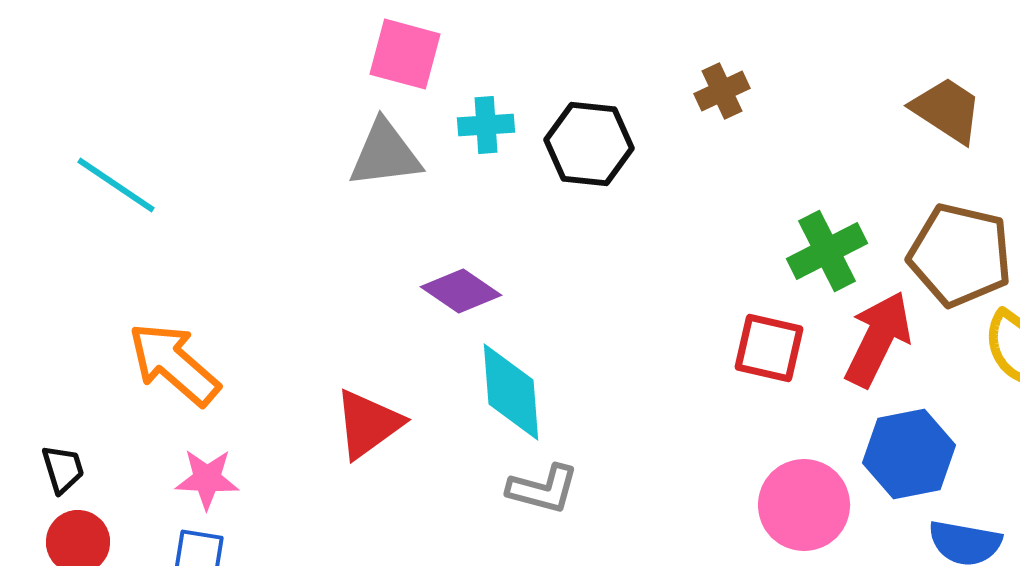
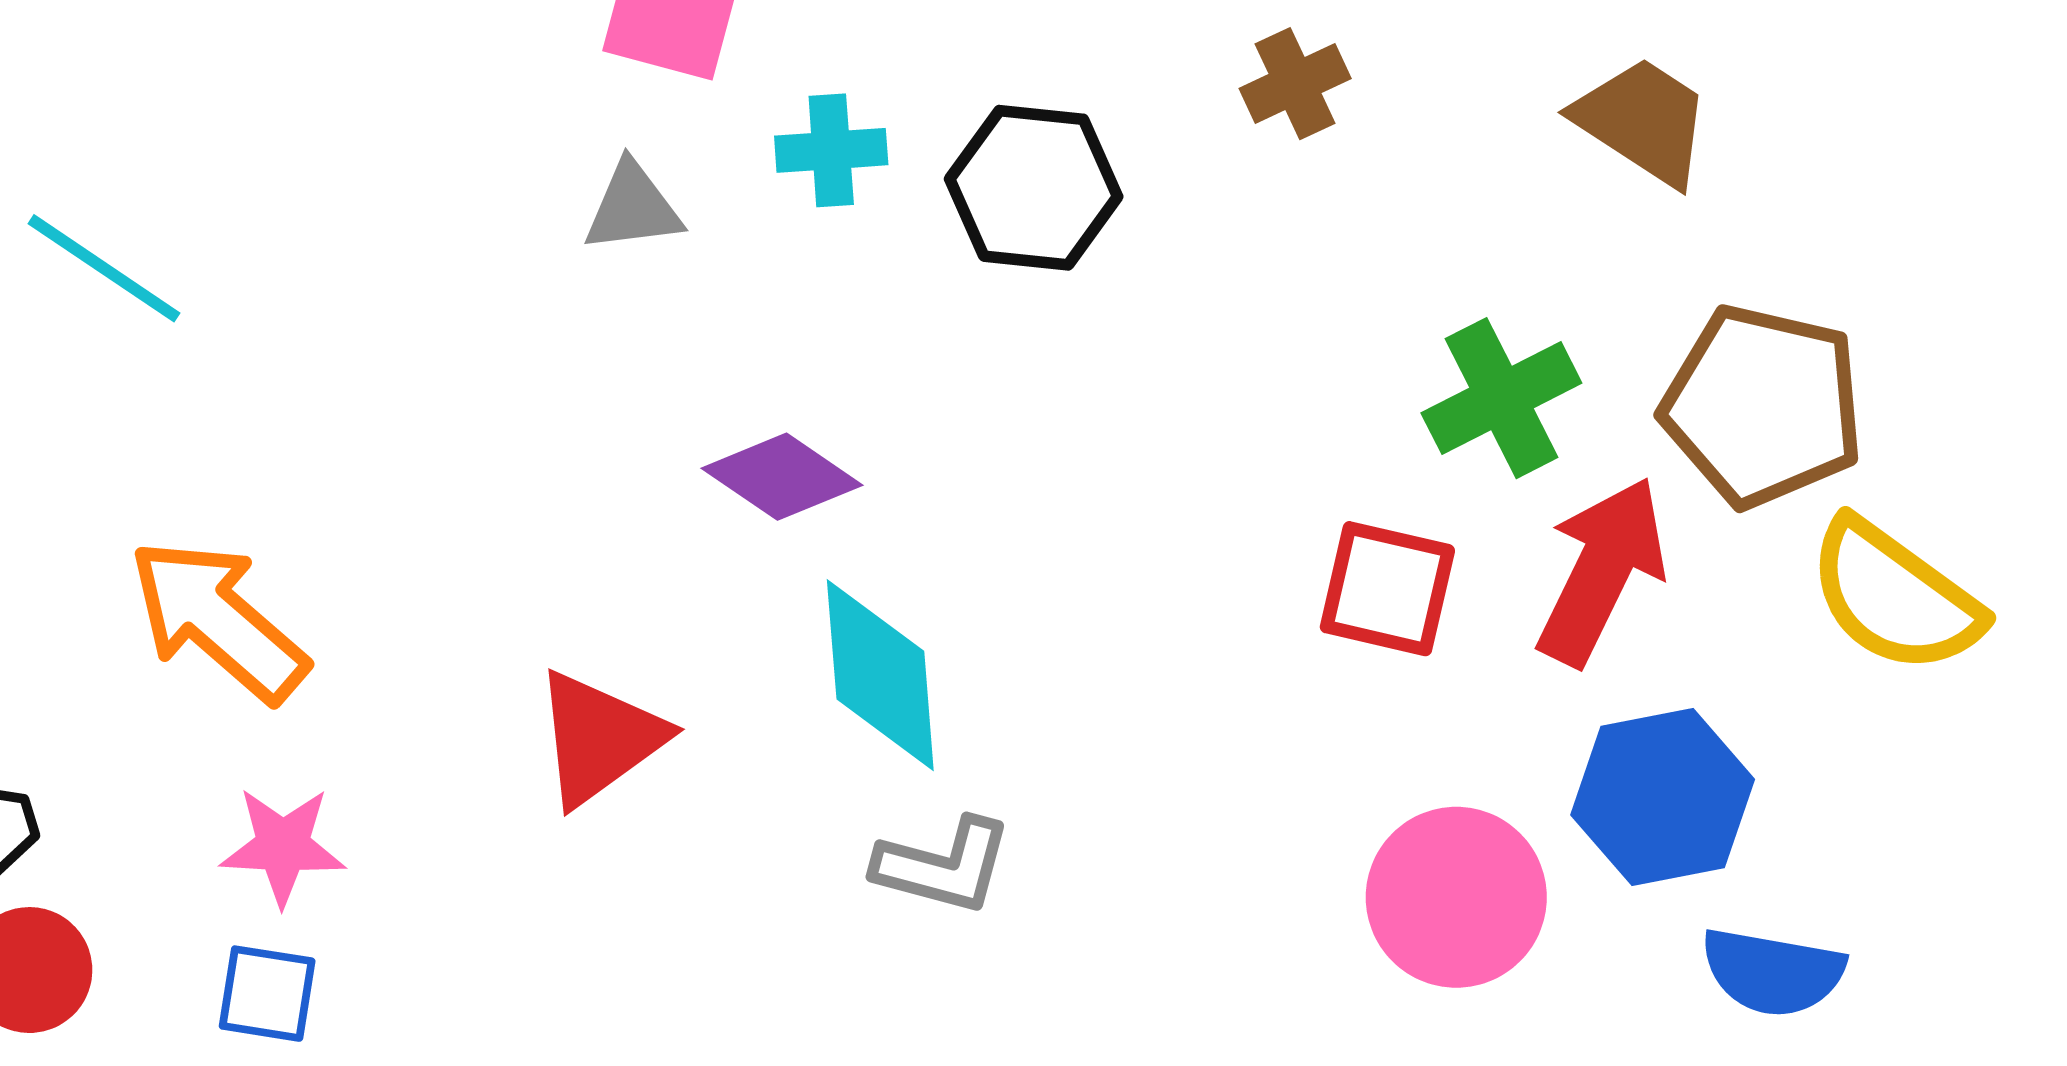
brown trapezoid: (947, 110) -> (1643, 121), moved
gray triangle: (385, 154) -> (633, 207), size x0.7

